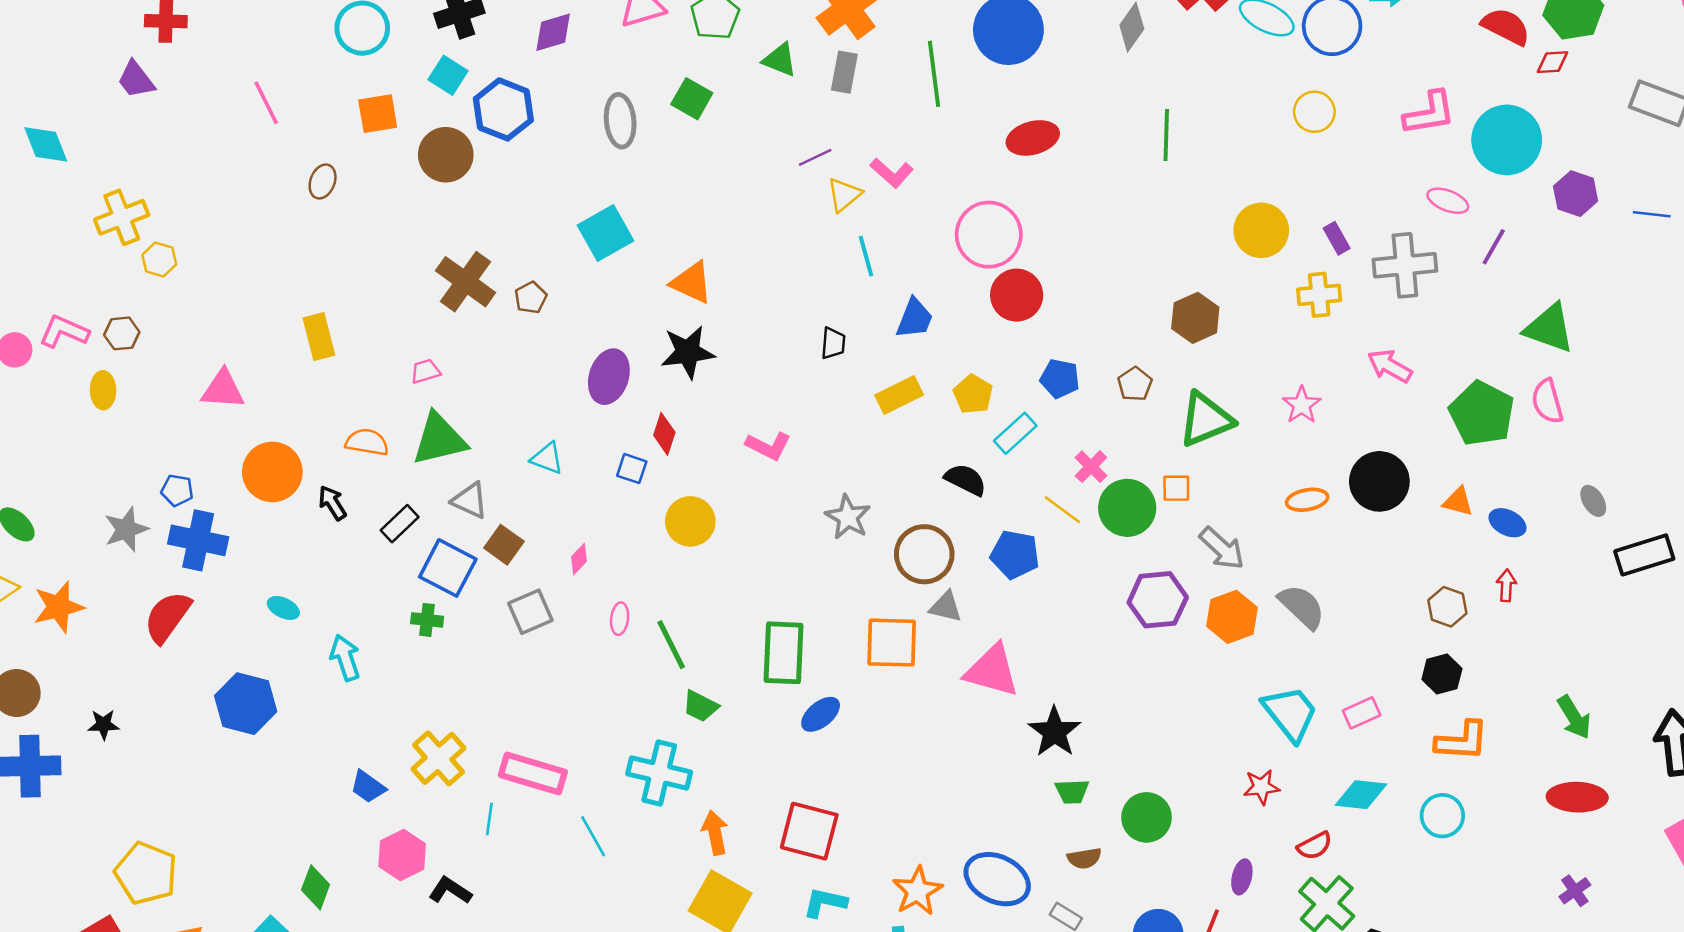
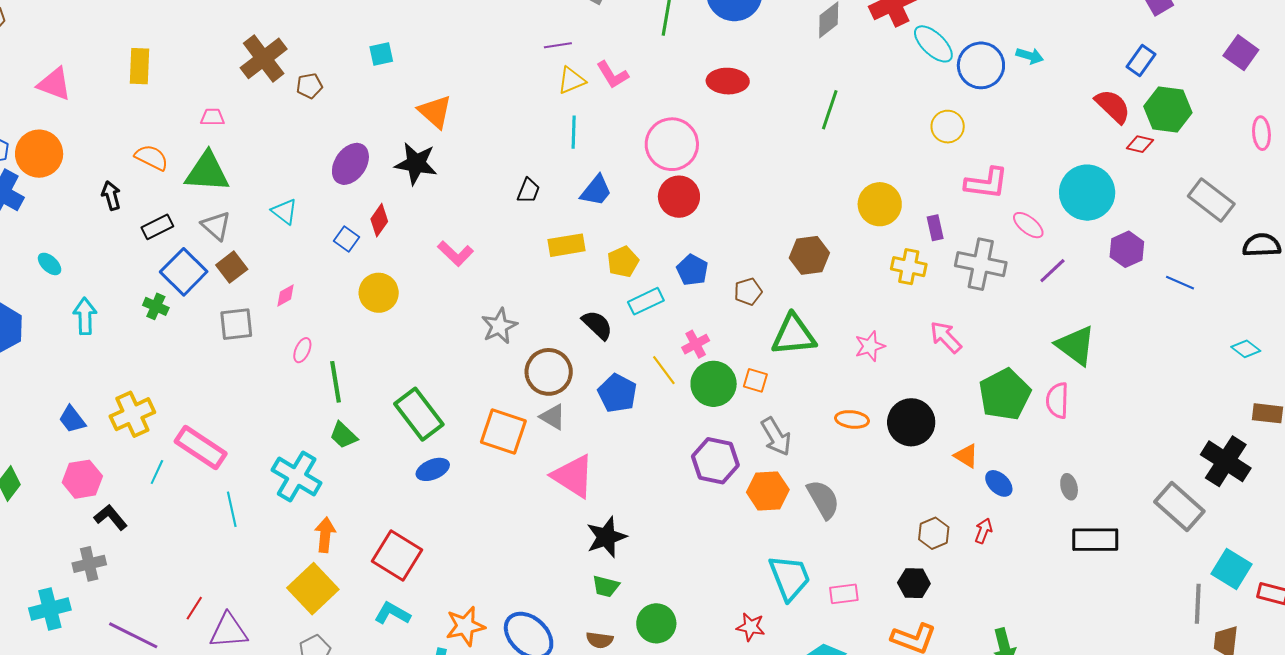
pink L-shape: (1429, 113) -> (986, 183), moved
cyan square: (606, 233) -> (381, 54), size x0.6
orange circle: (272, 472) -> (39, 154), moved
green rectangle: (784, 653) -> (419, 414), turned -57

